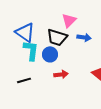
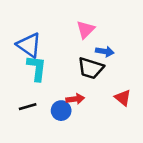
black trapezoid: (57, 37) -> (91, 68), moved
blue circle: (50, 54) -> (61, 111), moved

